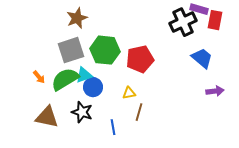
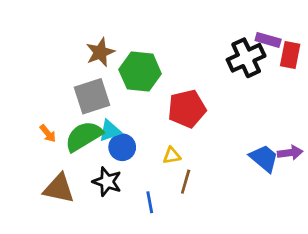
green hexagon: (105, 50) -> (140, 72), moved
blue trapezoid: (202, 58) -> (264, 158), moved

